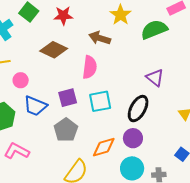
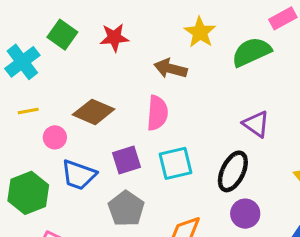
brown diamond: (54, 50) -> (94, 112), moved
purple circle: (133, 138) -> (245, 214), moved

